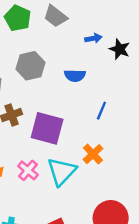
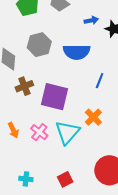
blue semicircle: (75, 76) -> (77, 52), size x1.5

